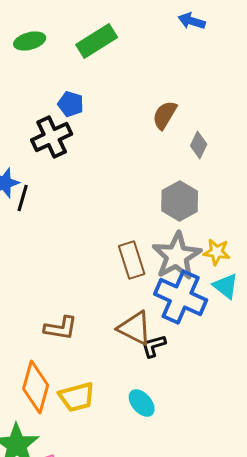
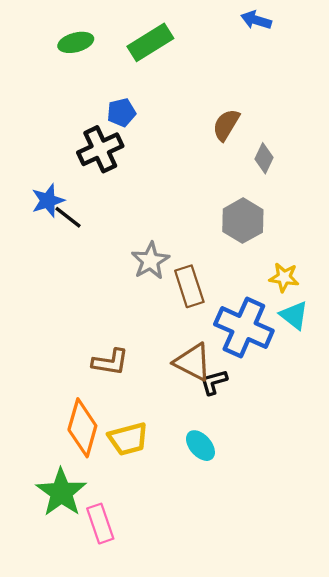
blue pentagon: (71, 104) -> (121, 113), turned -30
black line: (23, 198) -> (68, 217), turned -68
gray star: (177, 256) -> (150, 261), moved, size x0.7

